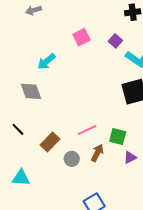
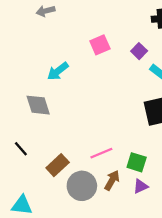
purple triangle: (130, 158) -> (141, 186), moved
gray circle: (72, 159) -> (82, 186), size x1.6

